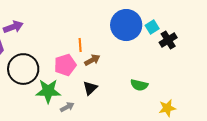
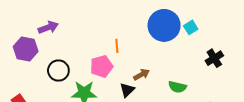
black cross: (168, 40) -> (214, 58), moved
brown arrow: (92, 60) -> (141, 75), moved
black circle: (23, 69) -> (58, 71), size x0.7

